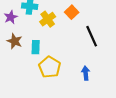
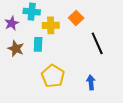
yellow cross: (48, 19) -> (51, 25), turned 35
cyan rectangle: (36, 47) -> (38, 44), moved

